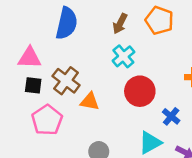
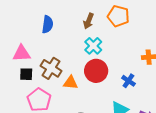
blue semicircle: (67, 23) -> (48, 24), size x0.7
red circle: (140, 91) -> (96, 71), moved
blue cross: (171, 116) -> (128, 81), moved

